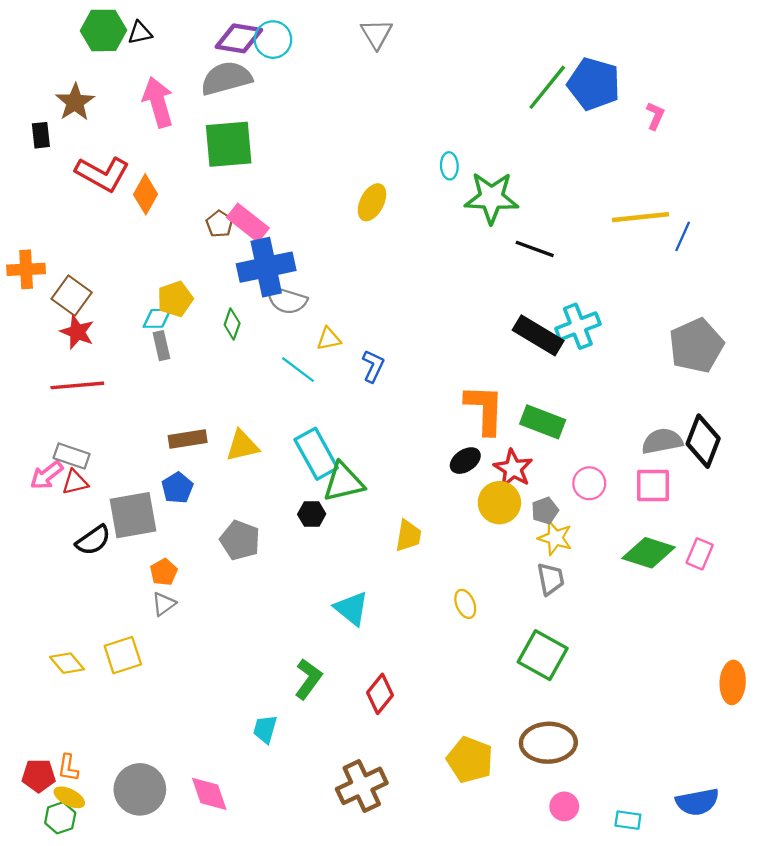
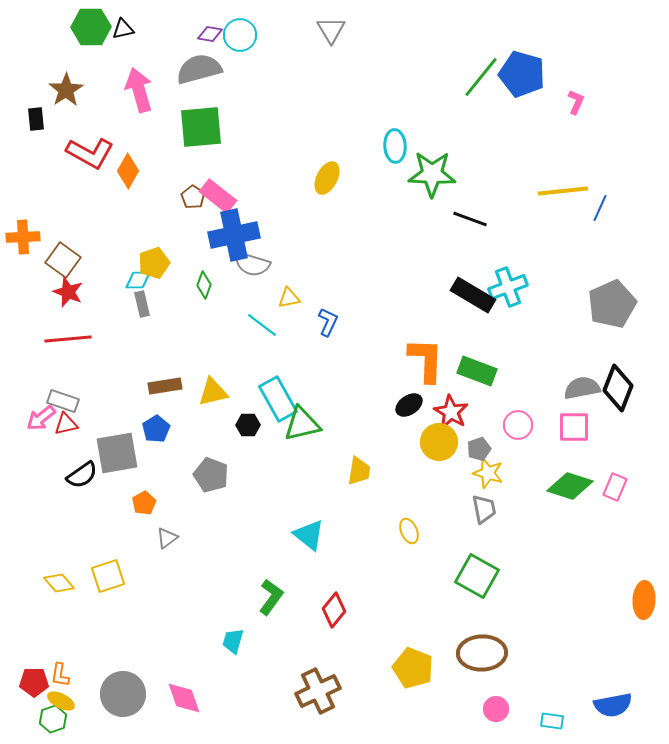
purple diamond: (239, 38) -> (210, 34), size x0.6
cyan ellipse: (449, 166) -> (395, 146), size x1.4
black hexagon: (312, 514) -> (248, 425), moved
gray triangle: (164, 604) -> (167, 538), moved

